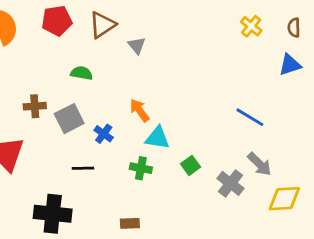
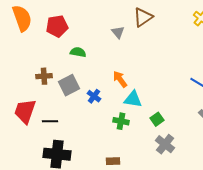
red pentagon: (57, 21) -> (57, 26), moved
brown triangle: (102, 25) -> (143, 17), moved
black line: (83, 168) -> (50, 121), moved
gray cross: (231, 183) -> (165, 144), moved

